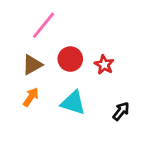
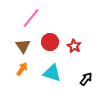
brown triangle: (32, 65) -> (23, 46), turned -35

